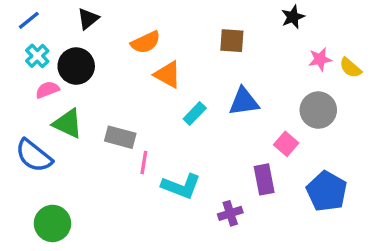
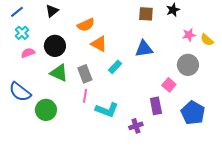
brown square: (232, 41) -> (146, 14), moved
black circle: (76, 66) -> (55, 46), moved
blue triangle: (244, 102) -> (144, 49), moved
green triangle: (68, 124) -> (59, 73), moved
gray rectangle: (120, 137) -> (85, 74), moved, turned 54
green circle: (52, 223) -> (46, 110), moved

